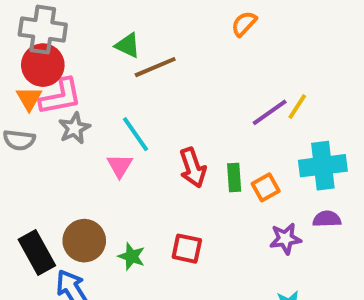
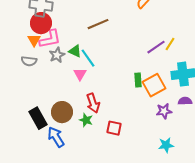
green triangle: (128, 45) -> (75, 51), moved
red arrow: (193, 168) -> (93, 103), moved
orange square: (266, 187) -> (154, 85), size x1.6
red square: (187, 249) -> (114, 128), moved

